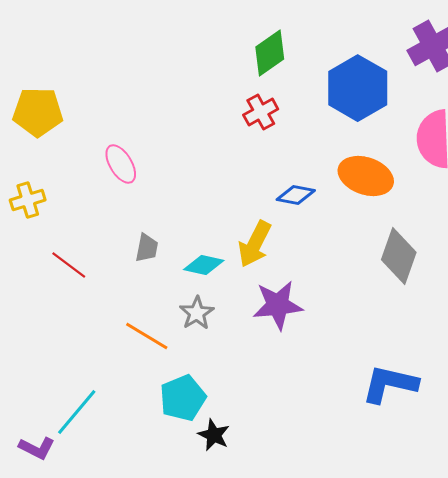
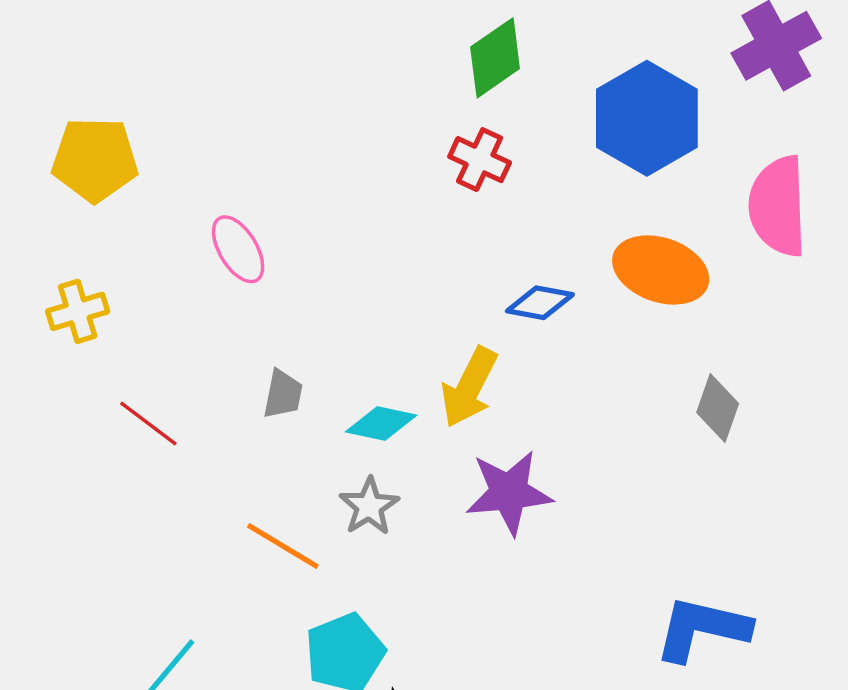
red cross: (261, 112) -> (480, 160), turned -36
gray diamond: (399, 256) -> (718, 408), size x0.7

